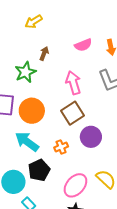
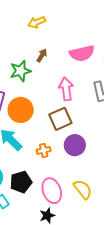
pink semicircle: (83, 45) -> (82, 53), size x1.4
black pentagon: (39, 170) -> (21, 182), moved
pink ellipse: (75, 185) -> (52, 191), turned -70

